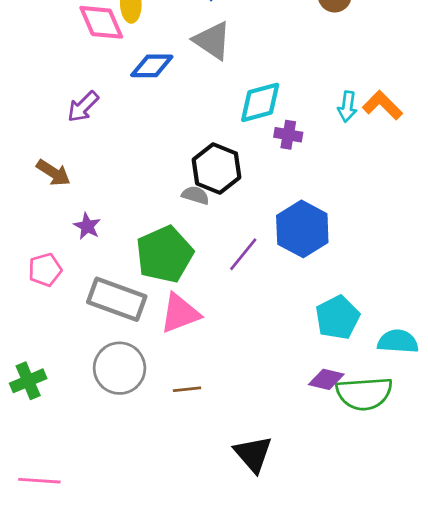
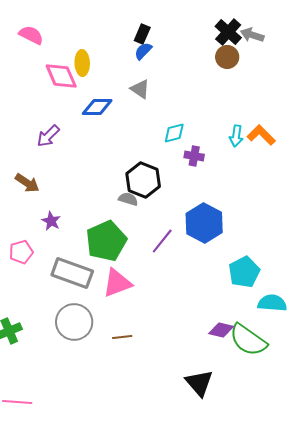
gray triangle: (212, 41) -> (140, 89), size x0.7
cyan diamond: (260, 102) -> (174, 133), size x0.7
cyan pentagon: (337, 318) -> (244, 272), moved
green semicircle: (364, 393) -> (248, 340), turned 39
black triangle: (253, 454) -> (199, 383), moved

